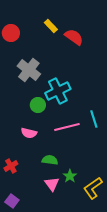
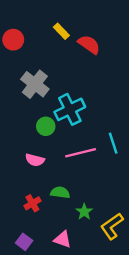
red cross: (11, 166) -> (32, 203), moved
pink triangle: (52, 184) -> (63, 239), moved, turned -35
purple square: (12, 201) -> (24, 242), moved

